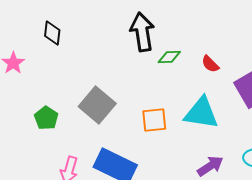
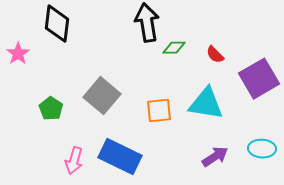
black diamond: (52, 33) -> (57, 24), size x1.5

